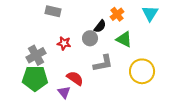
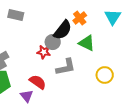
black semicircle: (100, 26) -> (63, 30), size x1.5
red star: (64, 43) -> (44, 52), moved
yellow circle: (142, 71) -> (105, 75), size x0.7

